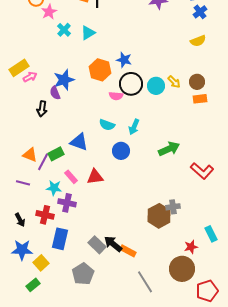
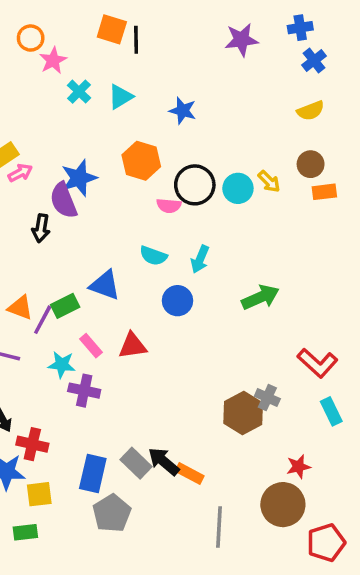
blue star: (124, 60) -> (183, 111), moved
brown circle: (197, 82) -> (311, 164), moved
purple semicircle: (55, 93) -> (63, 200), size x1.5
orange rectangle: (200, 99) -> (324, 192), moved
red L-shape: (202, 171) -> (317, 363), moved
gray cross: (173, 207) -> (267, 397), turned 32
red cross: (45, 215) -> (32, 444), moved
cyan rectangle: (211, 234) -> (331, 411), moved
blue rectangle: (60, 239) -> (93, 473), moved
yellow square: (41, 263) -> (39, 494), turned 35
gray line: (145, 282) -> (219, 527), turned 35
green rectangle: (33, 285) -> (25, 532), turned 32

